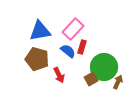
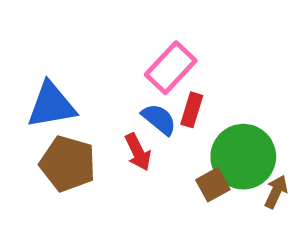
blue triangle: (40, 31) -> (51, 105), moved
brown pentagon: (37, 59) -> (68, 164), moved
red arrow: (59, 75) -> (138, 152), moved

